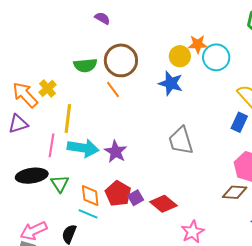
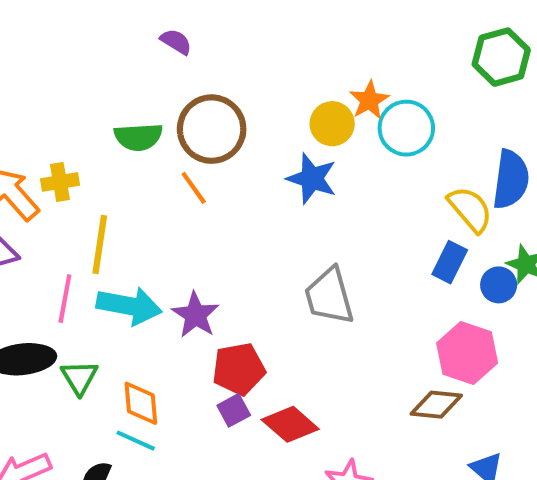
orange star: (198, 44) -> (369, 100), turned -30
yellow cross: (48, 88) -> (60, 182), turned 30
red pentagon: (118, 194) -> (239, 369), moved, turned 30

